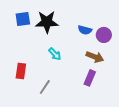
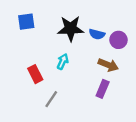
black star: (47, 22) -> (71, 28), moved
cyan arrow: (55, 54) -> (63, 62), turned -112
red rectangle: (21, 71) -> (35, 74), moved, turned -35

